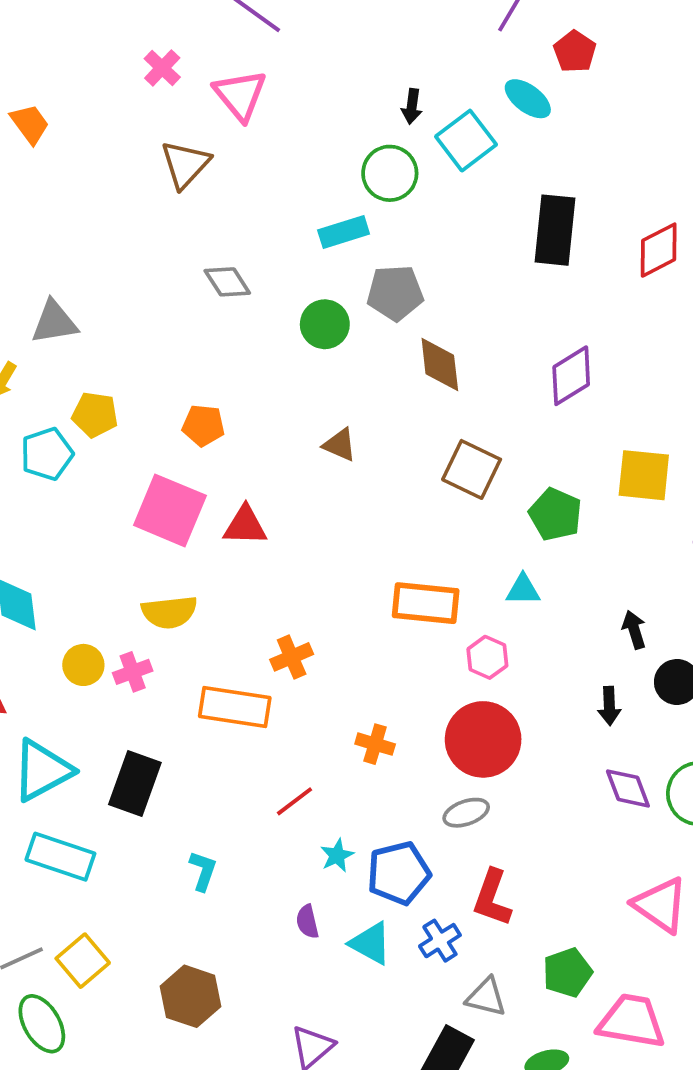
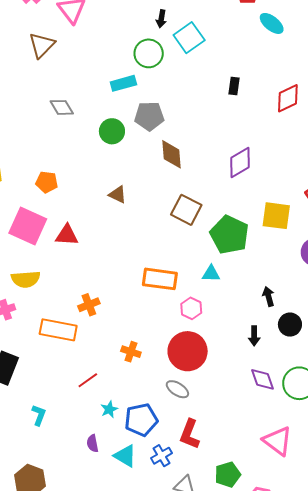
cyan ellipse: (528, 99) -> (272, 23), moved
black rectangle: (555, 230) -> (234, 86), size x0.5
green pentagon: (555, 514) -> (229, 235), size x1.4
gray ellipse: (466, 813) -> (177, 389), turned 50

